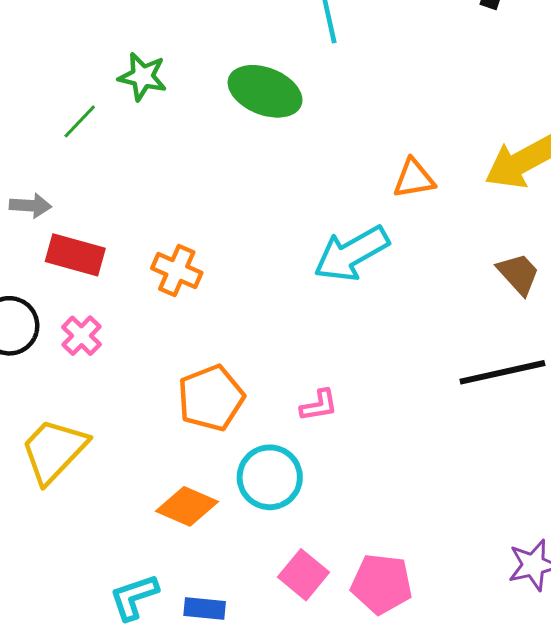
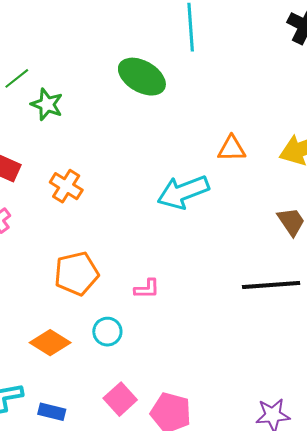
green star: (143, 77) -> (47, 104), moved
cyan circle: (270, 477) -> (107, 332), size x0.7

